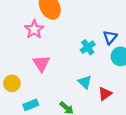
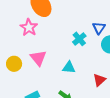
cyan triangle: (85, 82) -> (69, 67), moved, turned -32
yellow circle: (12, 83) -> (14, 64), moved

